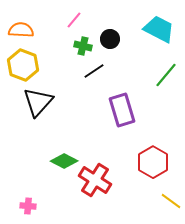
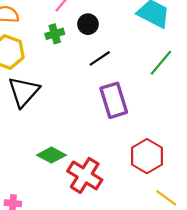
black circle: (110, 39) -> (88, 24), moved
green cross: (83, 46) -> (55, 34), moved, turned -30
black line: (94, 71) -> (100, 58), moved

